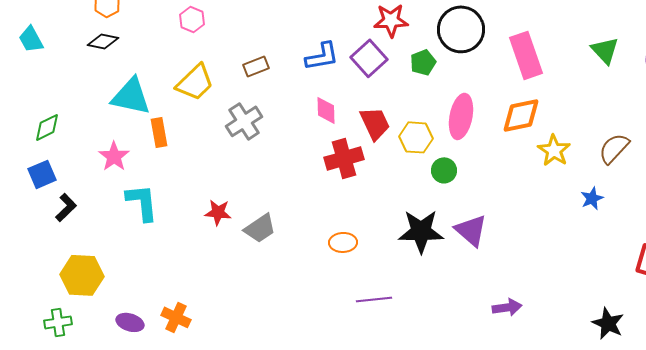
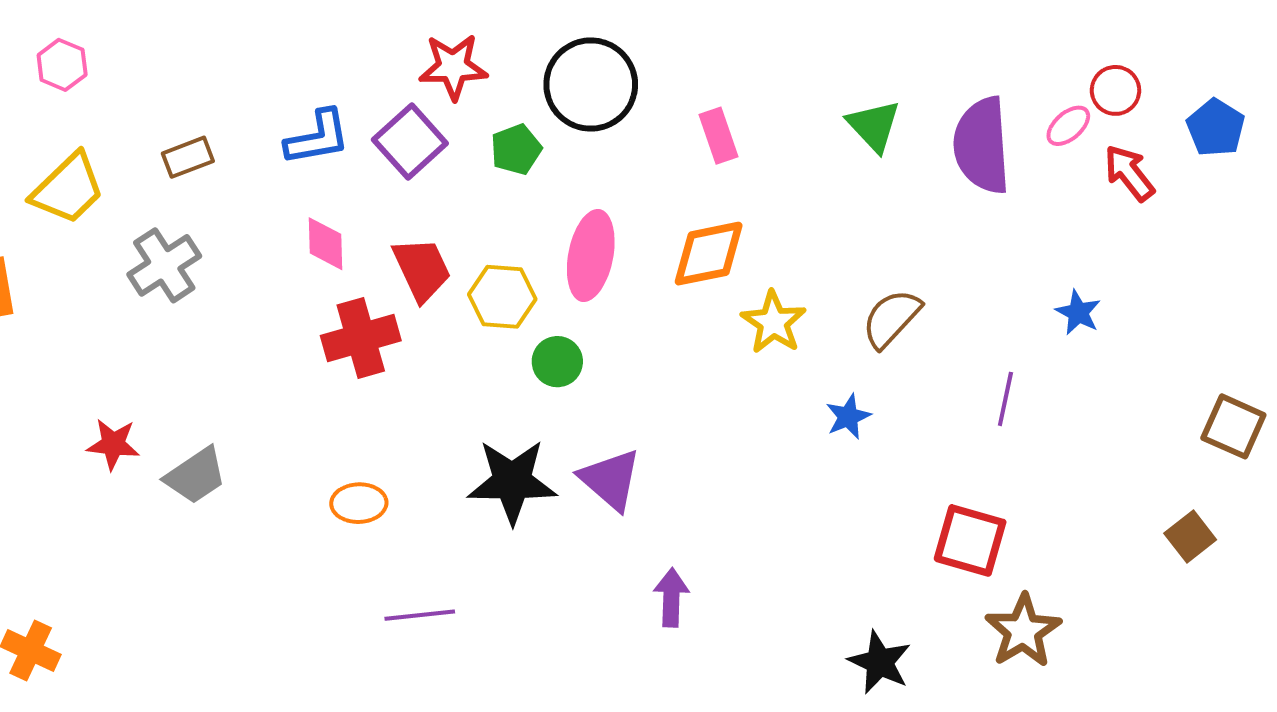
pink rectangle: (526, 55) -> (718, 136), size x0.6
purple arrow: (507, 307) -> (671, 597), moved, turned -80

